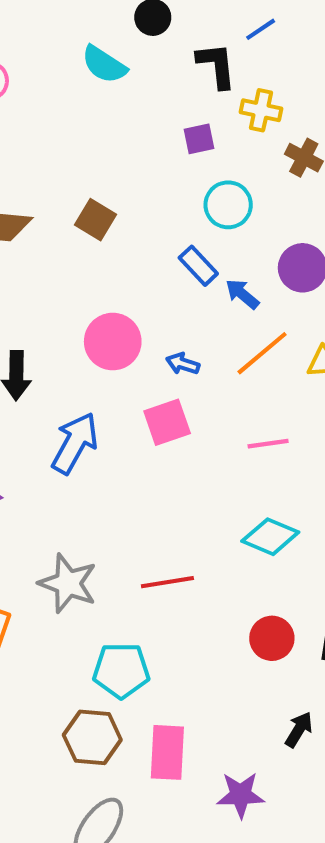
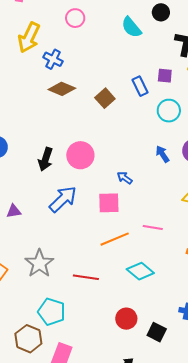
blue rectangle: (198, 266) -> (140, 86), moved
pink circle: (113, 342) -> (80, 155), moved
orange line: (262, 353) -> (115, 239), moved

